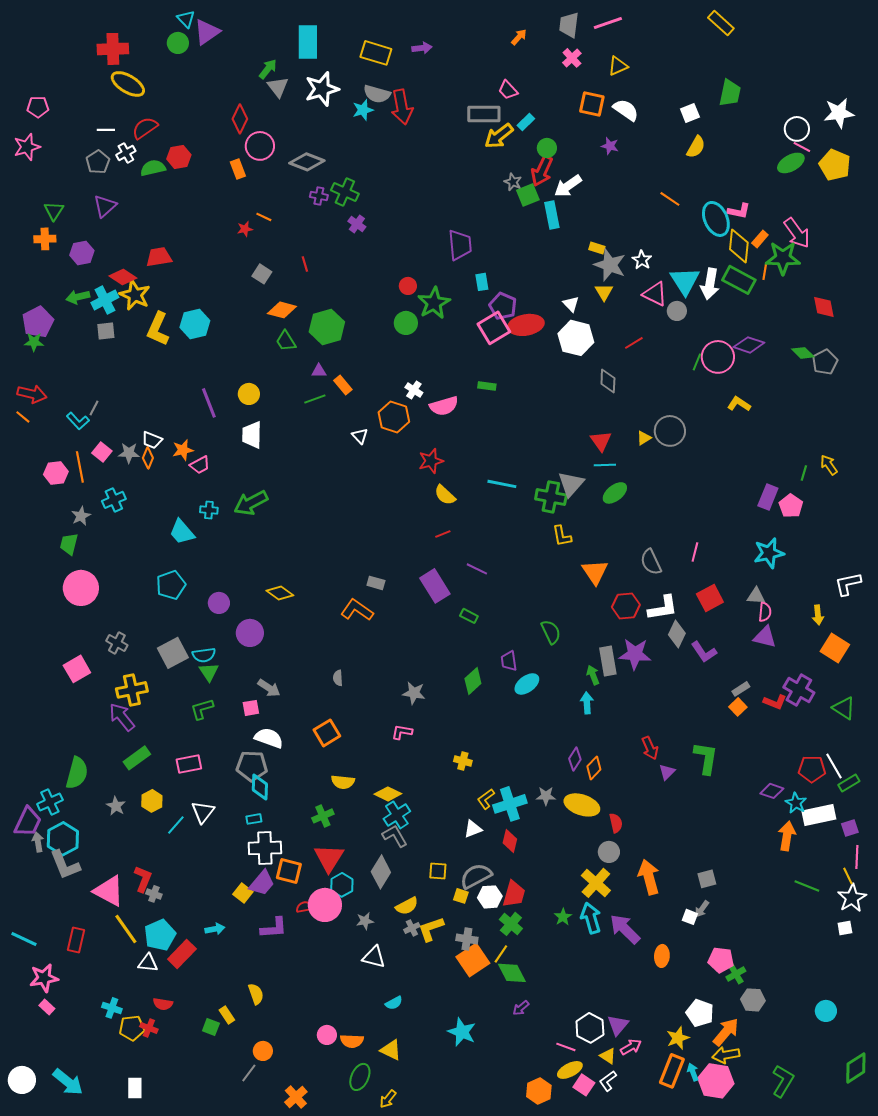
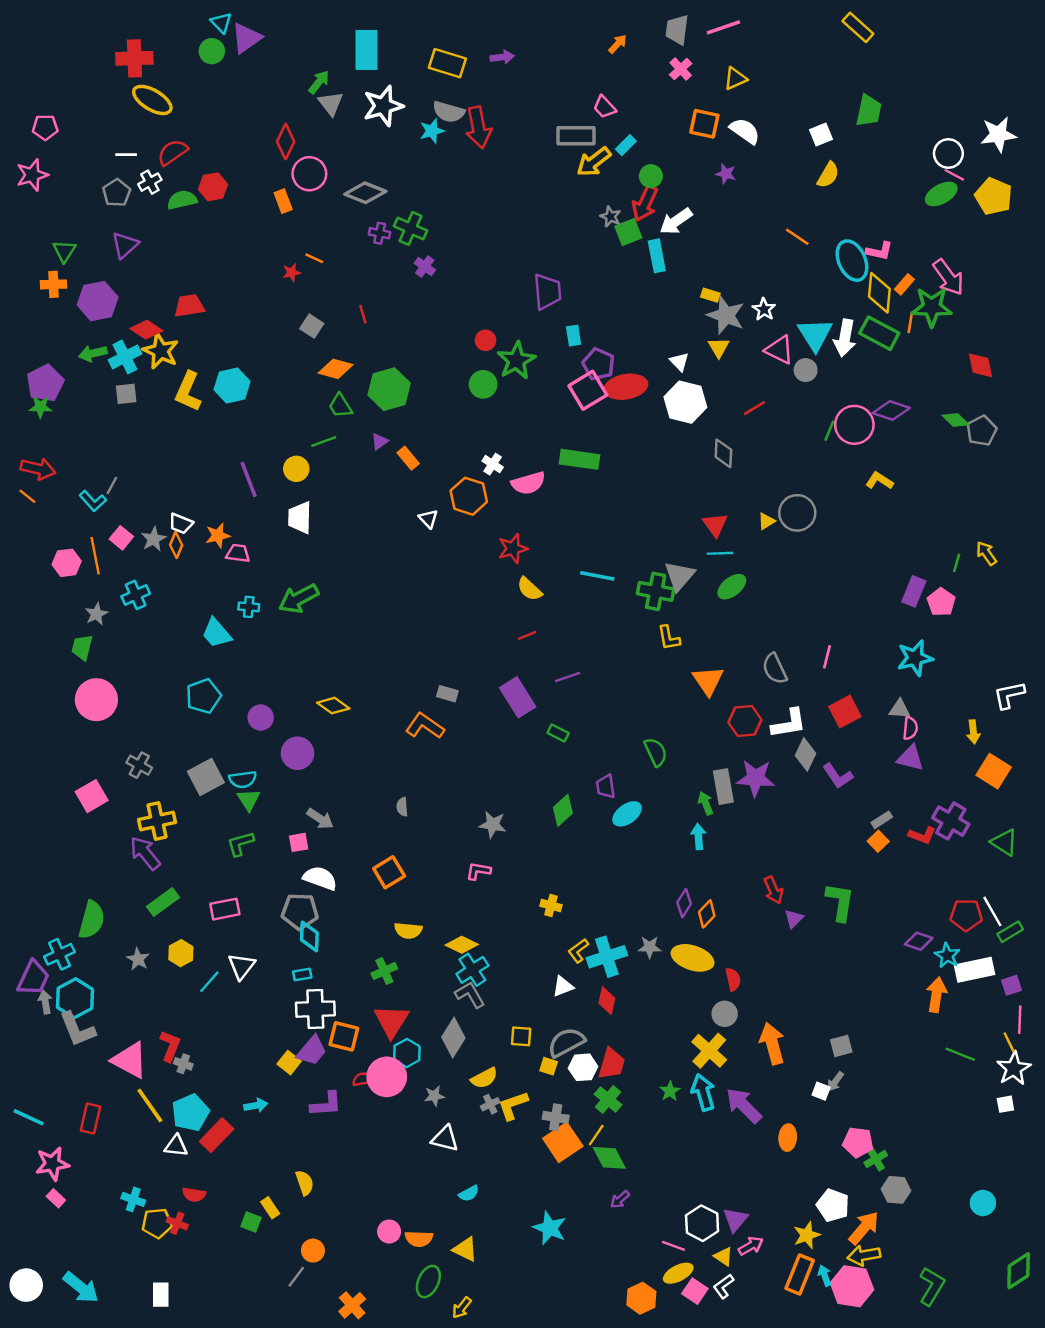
purple hexagon: (82, 253) -> (98, 301), size x1.4
purple triangle: (319, 371) -> (380, 441), turned -35
green rectangle: (487, 386) -> (579, 459), size x1.8
green line: (315, 399) -> (324, 441), moved
gray star: (129, 453) -> (154, 539), turned -30
pink trapezoid: (200, 465) -> (238, 553), turned -145
purple line: (477, 569) -> (568, 677), turned -45

